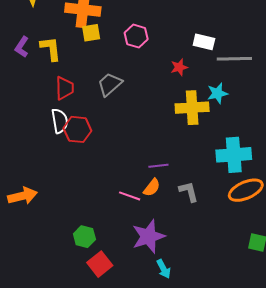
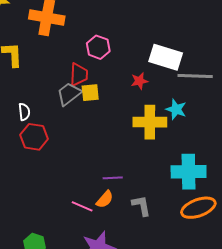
yellow square: (91, 33) -> (90, 93), moved
white rectangle: (204, 42) -> (166, 57), size x1.5
red trapezoid: (65, 88) -> (79, 75), moved
cyan star: (217, 93) -> (176, 109), turned 30
white semicircle: (60, 121) -> (24, 112), moved, size x0.7

